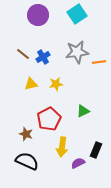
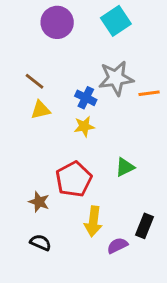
blue cross: (43, 57) -> (86, 98), moved, turned -32
yellow triangle: (31, 84) -> (41, 110), moved
black semicircle: (27, 161) -> (41, 243), size x0.6

